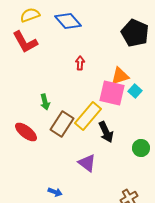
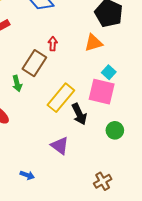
orange triangle: (120, 76) -> (93, 43), moved
pink square: (112, 93) -> (102, 92), moved
brown rectangle: (62, 124) -> (34, 63), moved

